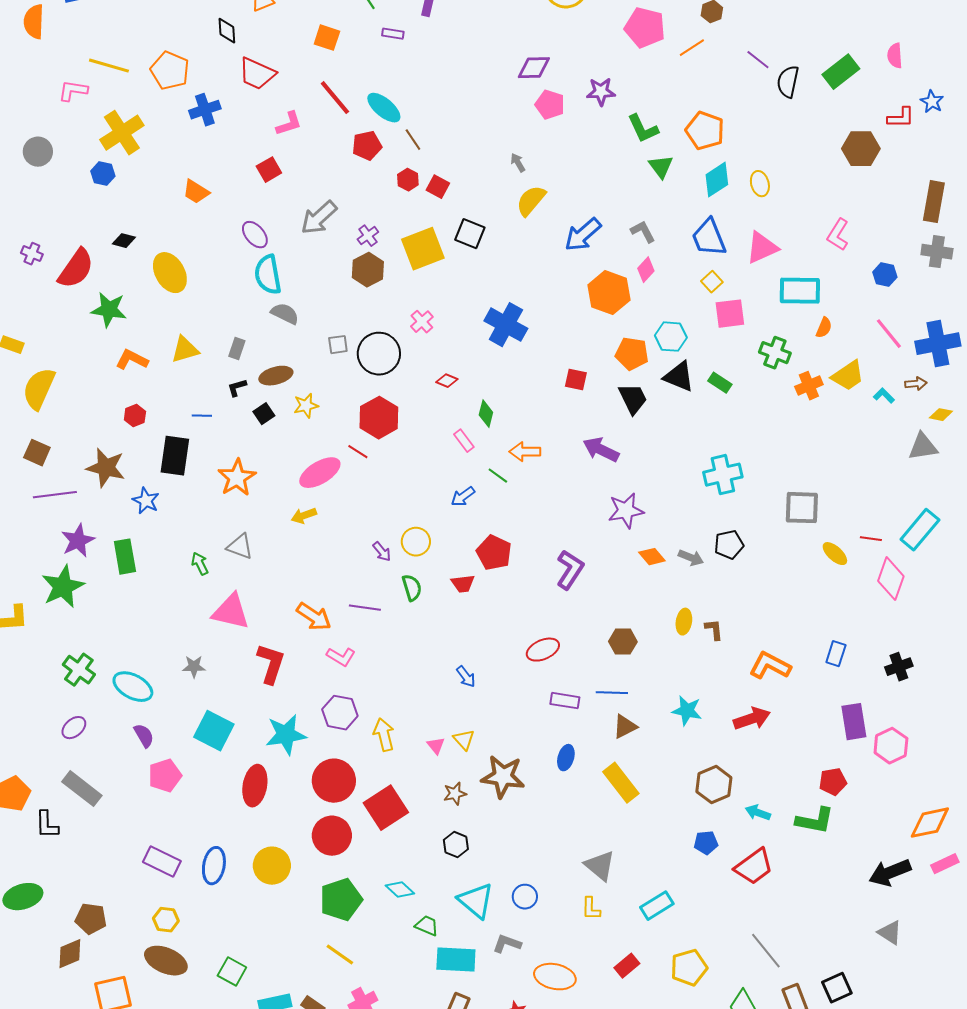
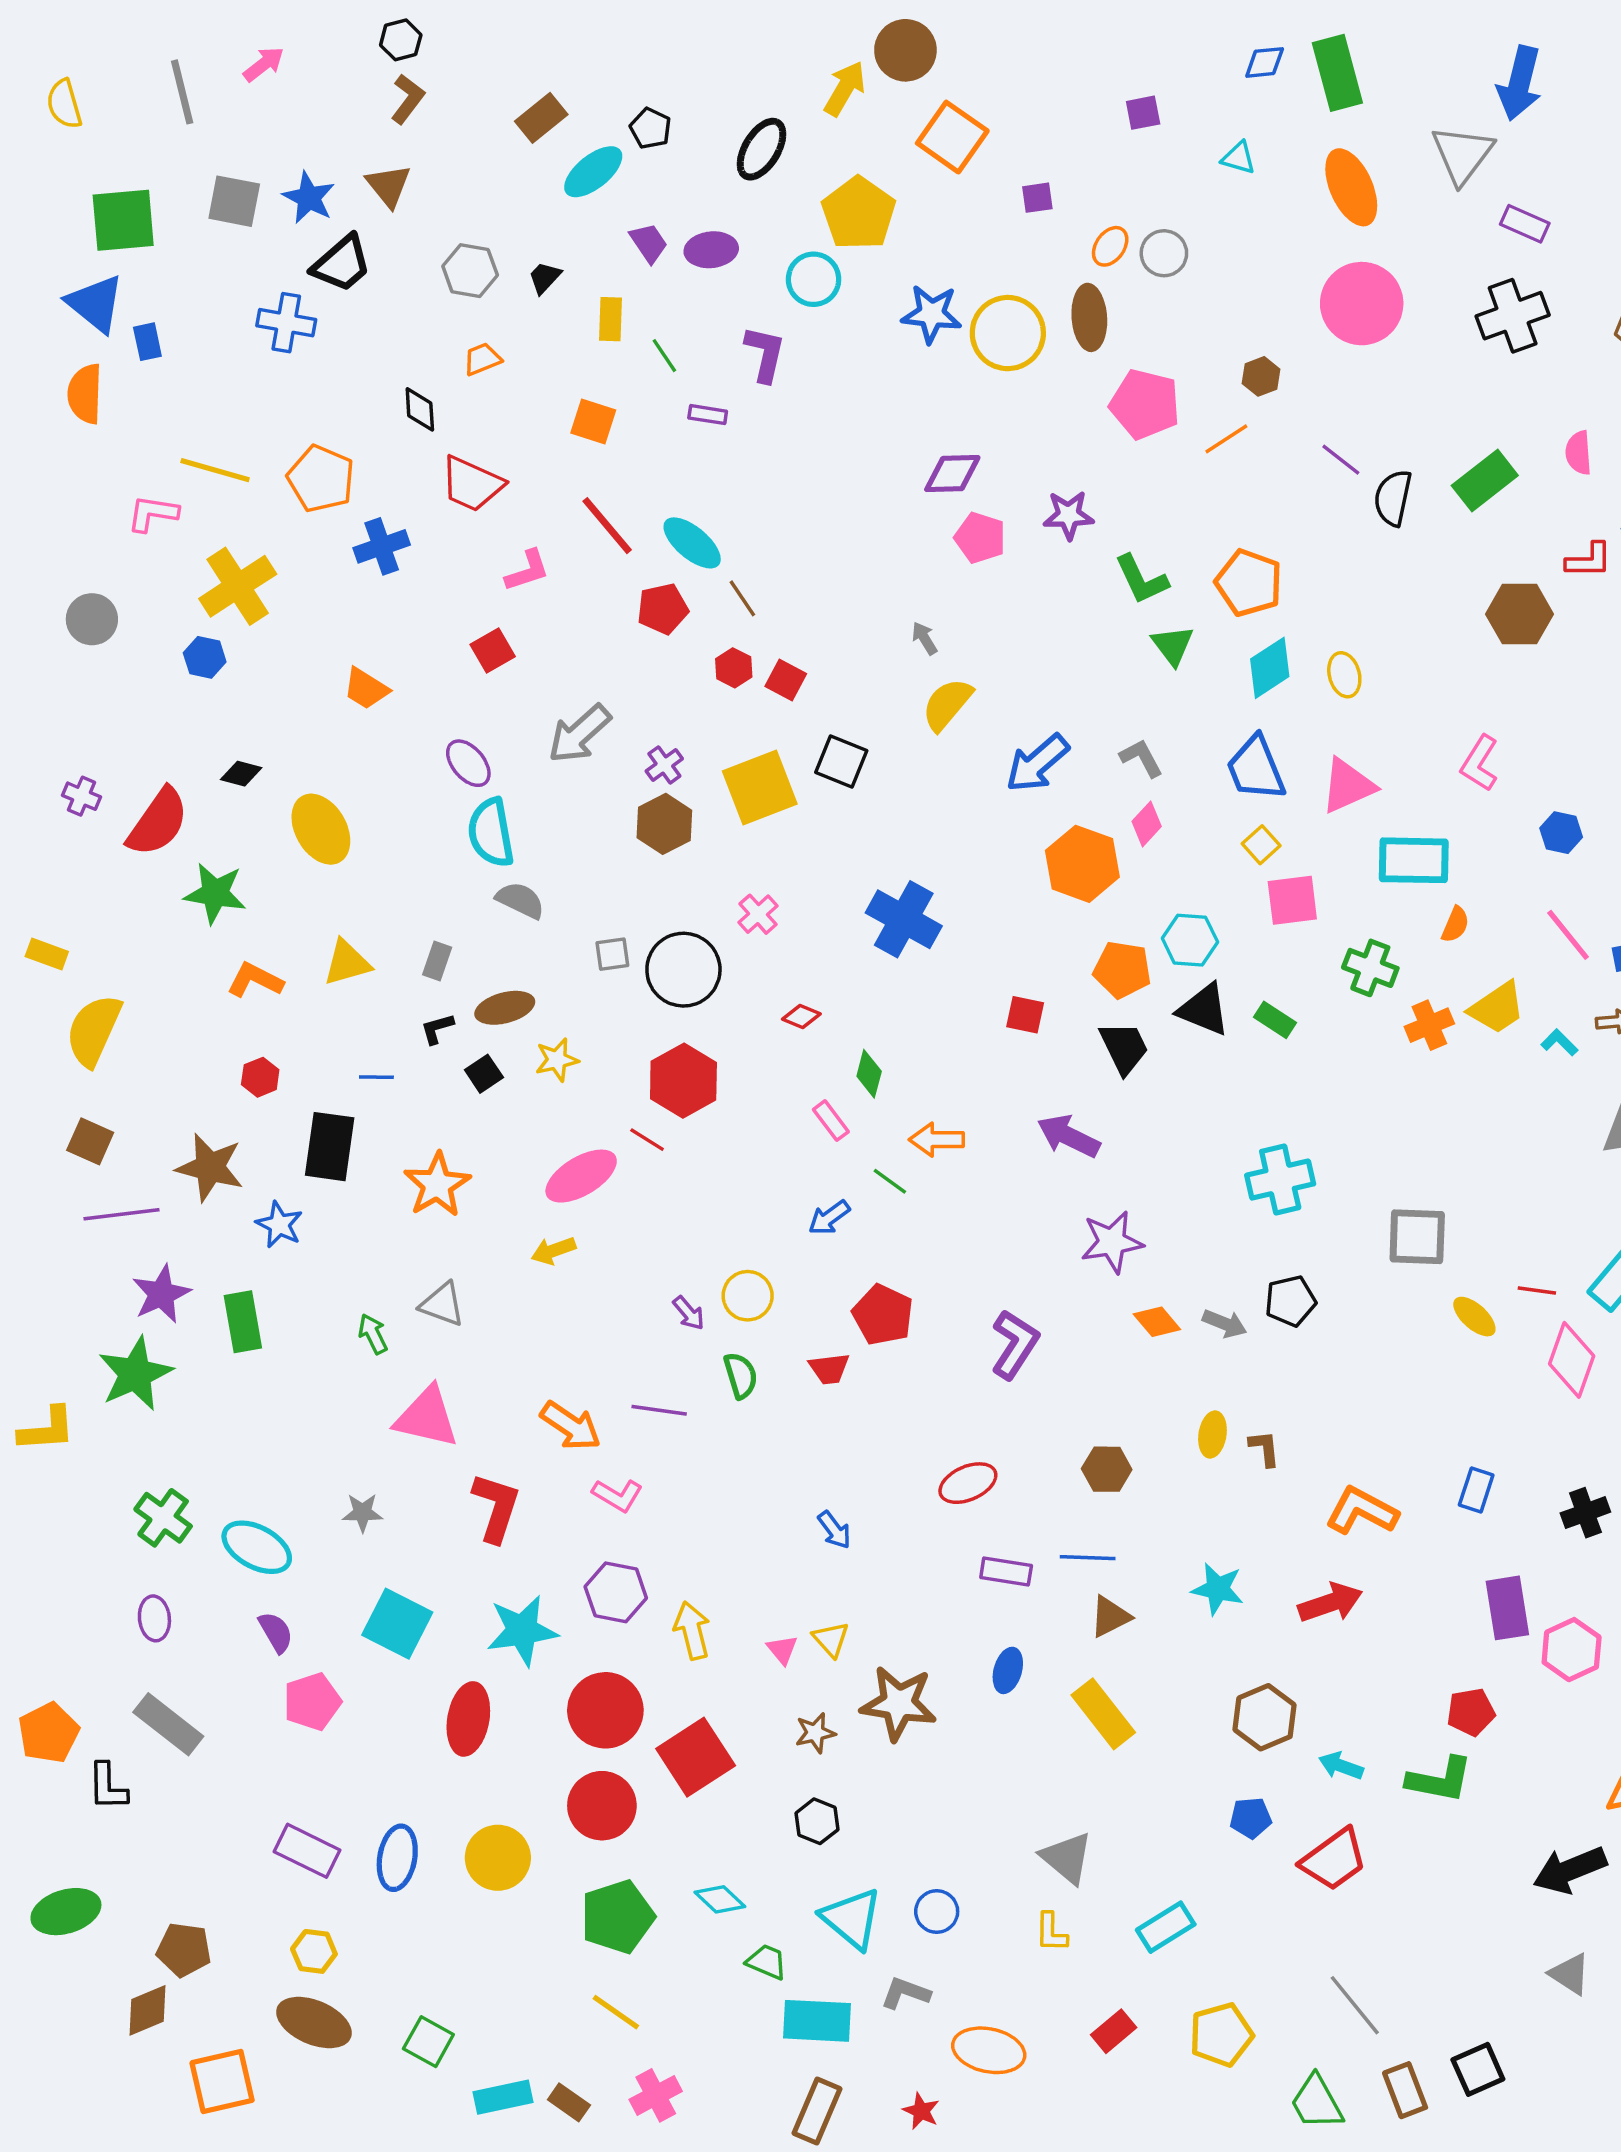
purple ellipse: (74, 728) -> (154, 1618), turned -55

